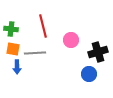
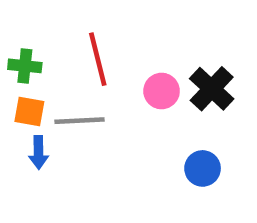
black cross: (98, 52) -> (212, 89), moved, turned -30

